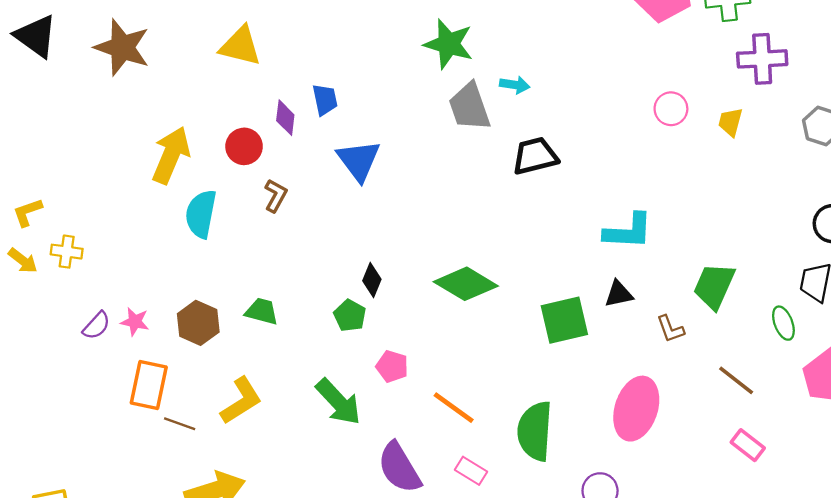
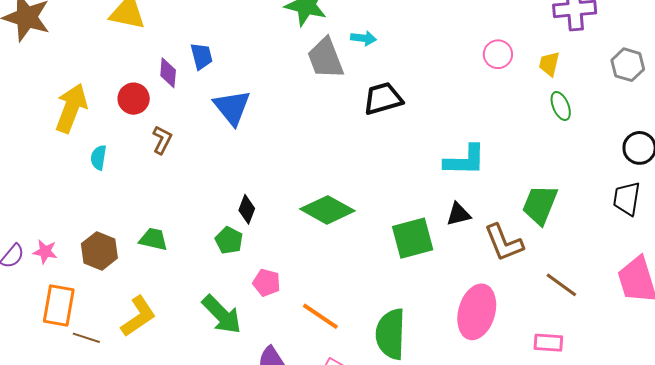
cyan semicircle: (201, 214) -> (99, 158), size x0.6
green ellipse: (783, 323) -> (561, 106), moved
brown L-shape: (670, 329) -> (504, 243), size x1.6
pink rectangle: (748, 445) -> (548, 343), moved, turned -32

